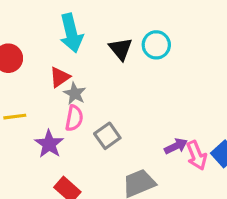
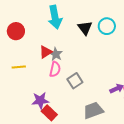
red triangle: (60, 77) -> (46, 52), moved
purple star: (49, 144) -> (40, 100), moved, turned 30

